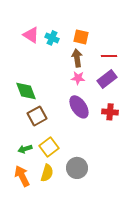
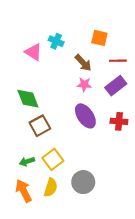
pink triangle: (31, 35) -> (33, 52), moved
orange square: (81, 37) -> (99, 38), moved
brown arrow: (77, 58) -> (83, 63), turned 144

